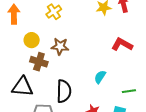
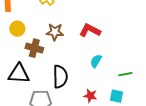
yellow circle: (32, 40) -> (17, 29), moved
red L-shape: (122, 44) -> (90, 30), moved

